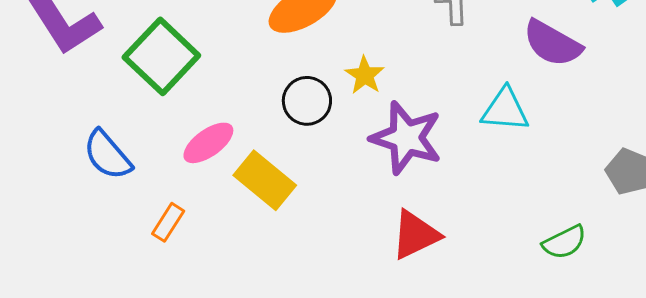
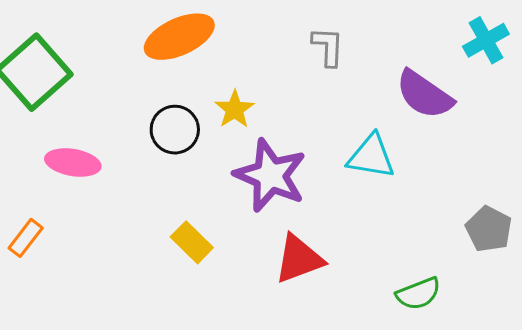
pink ellipse: (208, 143) -> (73, 163), turned 40
yellow rectangle: (265, 180) -> (192, 242), moved, size x0.7
red triangle: (415, 235) -> (299, 259), moved

